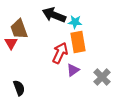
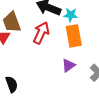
red arrow: (60, 53) -> (41, 33), moved

